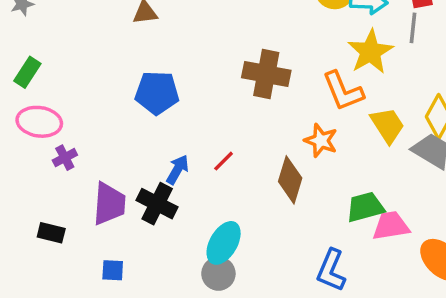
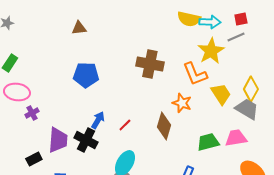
gray line: (413, 28) -> (236, 37), turned 60
red line: (224, 161) -> (125, 125), moved
pink trapezoid: (391, 226) -> (236, 138), moved
black rectangle: (51, 233) -> (34, 159), moved, turned -42

